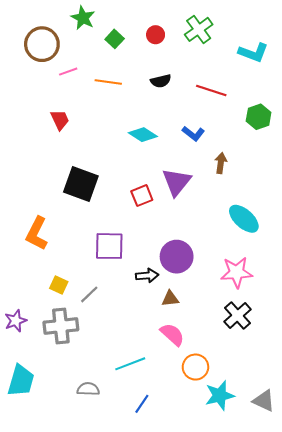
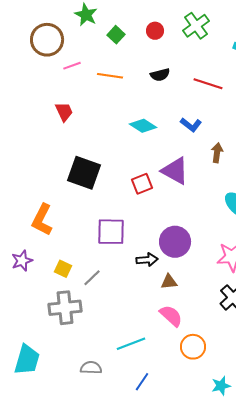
purple triangle: (177, 182) -> (175, 171), turned -40
purple star: (16, 321) -> (22, 261), moved
cyan star: (220, 395) -> (221, 386), moved, size x0.7

